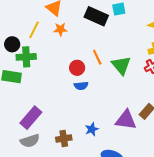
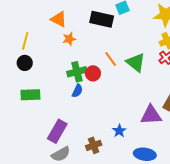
yellow line: (34, 30) -> (25, 41), moved
green cross: (26, 57) -> (77, 72), moved
blue semicircle: (81, 86) -> (77, 91), moved, turned -48

